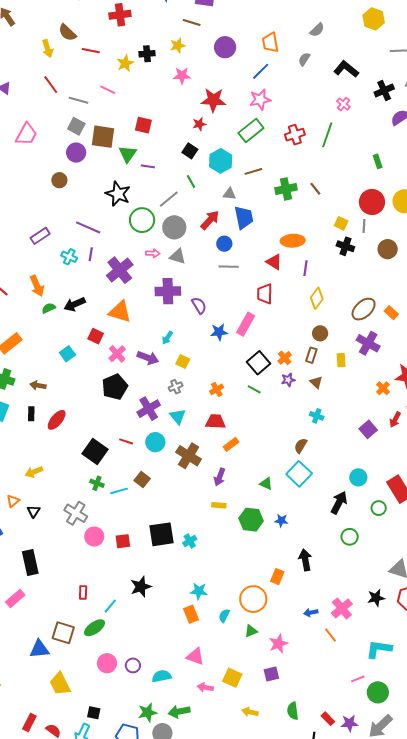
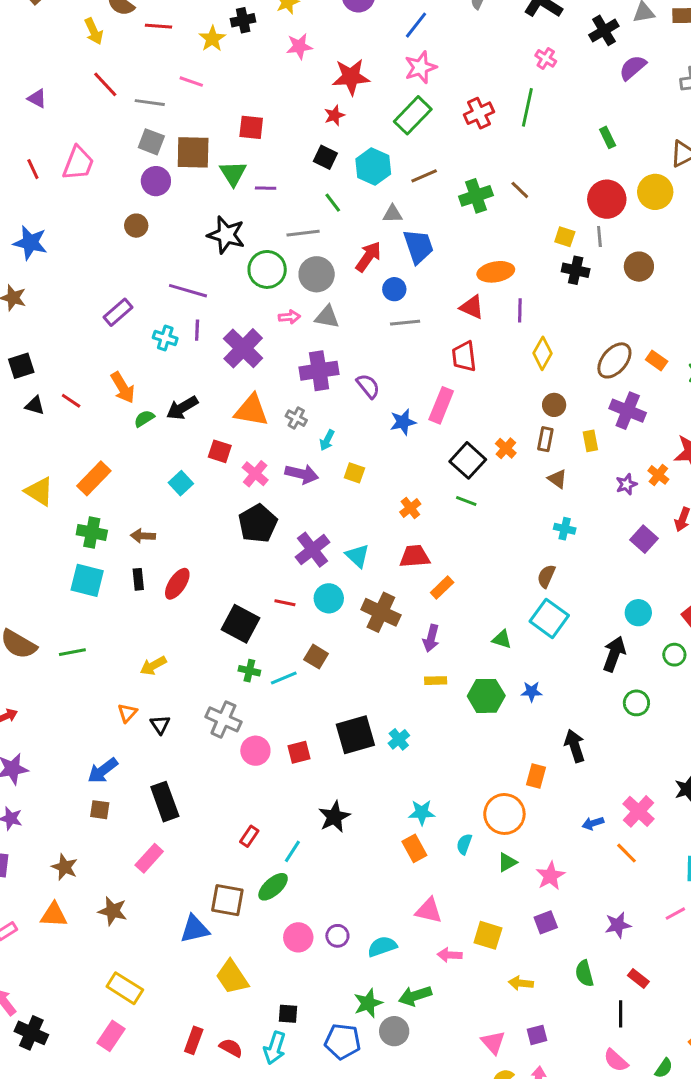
gray line: (169, 199) -> (303, 233), turned 40
purple star: (288, 380) -> (626, 484), moved
gray cross: (176, 387) -> (296, 418), moved, turned -32
red rectangle: (83, 592) -> (249, 836), turned 40
purple star: (349, 723) -> (618, 925), moved

